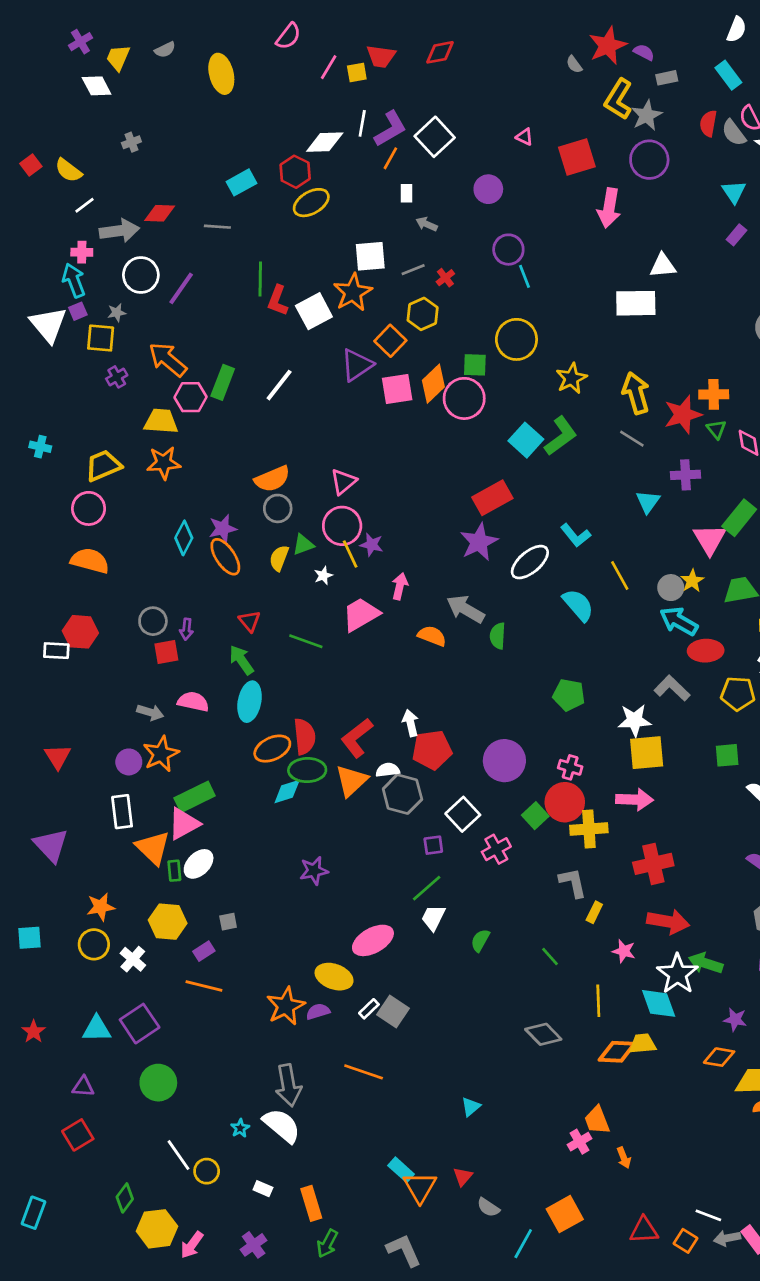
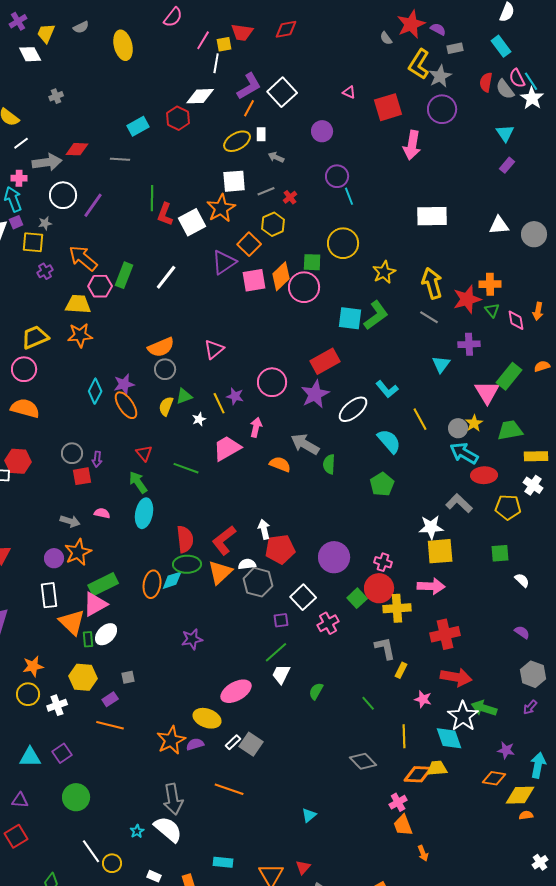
white line: (362, 123) -> (216, 63), moved
yellow ellipse: (311, 203) -> (237, 141), moved
white triangle: (663, 266) -> (499, 225), moved
cyan square: (526, 440) -> (350, 318), turned -35
pink circle: (342, 526) -> (272, 382), moved
green pentagon: (569, 695) -> (382, 484), moved, turned 30
pink semicircle: (193, 702) -> (102, 513), size x0.7
orange ellipse: (272, 749) -> (152, 584), moved, turned -56
white cross: (133, 959) -> (57, 705), turned 30
purple square: (140, 1024) -> (62, 753), size x0.7
pink cross: (580, 1142) -> (398, 802), moved
cyan rectangle: (401, 1170) -> (223, 862), moved, turned -36

